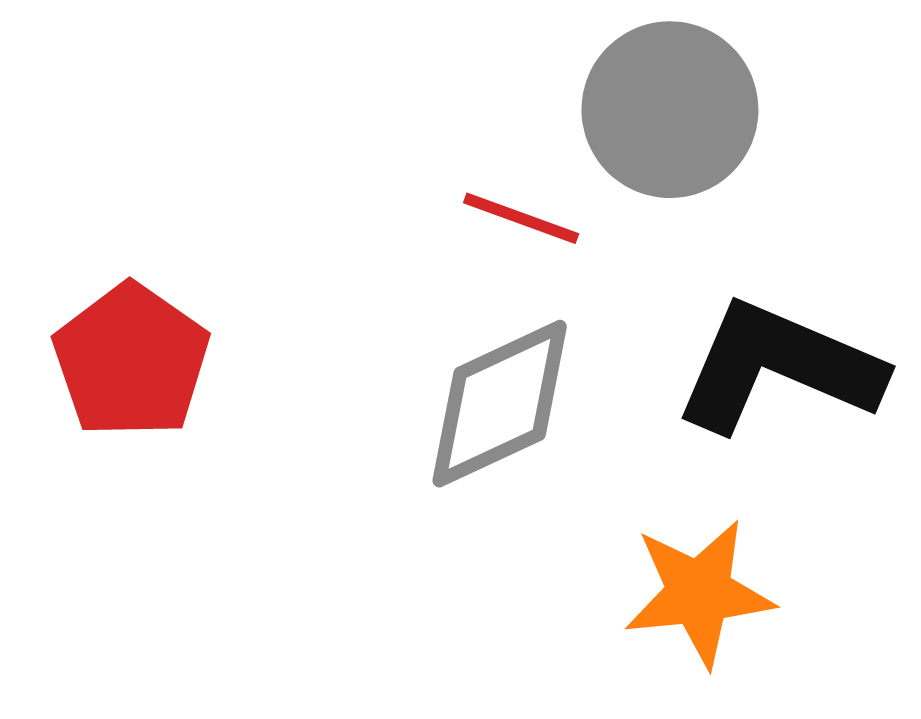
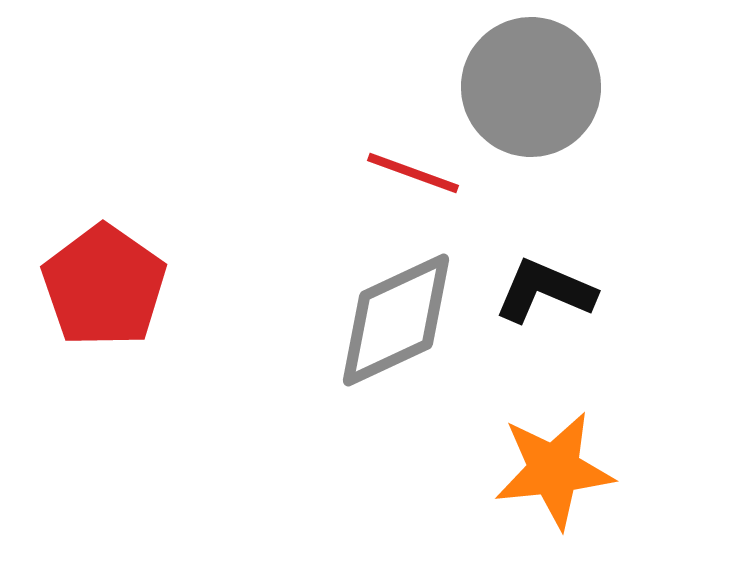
black L-shape: (778, 367) -> (545, 291), moved, size x0.6

